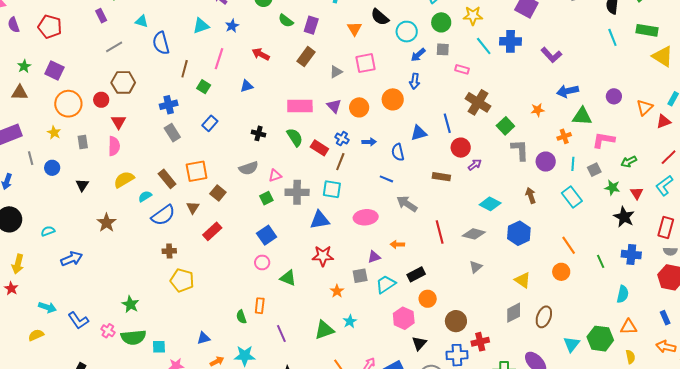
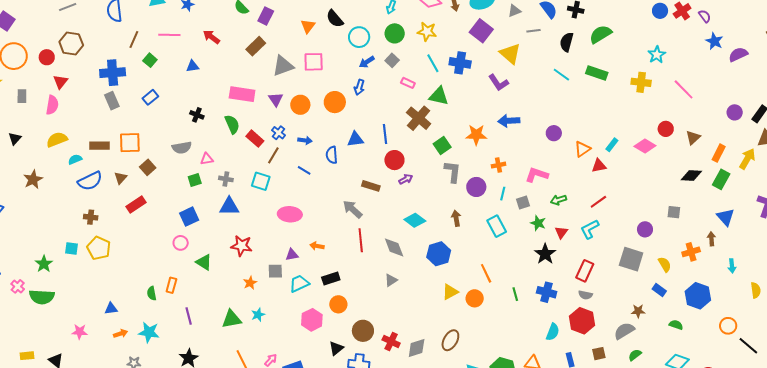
cyan line: (612, 37) -> (561, 75), turned -42
gray square: (443, 49) -> (392, 60), turned 32
yellow triangle: (663, 56) -> (510, 54), moved
pink line: (219, 59) -> (169, 35), turned 65
gray triangle: (336, 72) -> (283, 66), size x1.6
blue cross: (169, 105) -> (113, 73), size x1.4
orange star: (538, 110) -> (476, 135), size x1.5
green triangle: (582, 116) -> (439, 96), moved
brown rectangle: (167, 179) -> (100, 146), turned -60
blue line: (386, 179) -> (304, 170), moved
gray cross: (297, 192) -> (226, 179), size x0.6
gray arrow: (407, 204) -> (353, 209), moved
blue triangle: (320, 220) -> (229, 206), moved
gray diamond: (474, 234) -> (394, 247), turned 45
yellow triangle: (523, 280) -> (450, 292), moved, turned 48
cyan semicircle: (623, 294) -> (553, 332), moved
gray diamond: (514, 313) -> (417, 348), moved
red cross: (480, 342) -> (391, 342), moved, turned 30
black triangle: (419, 343) -> (336, 348), moved
cyan square: (159, 347) -> (72, 248), moved

